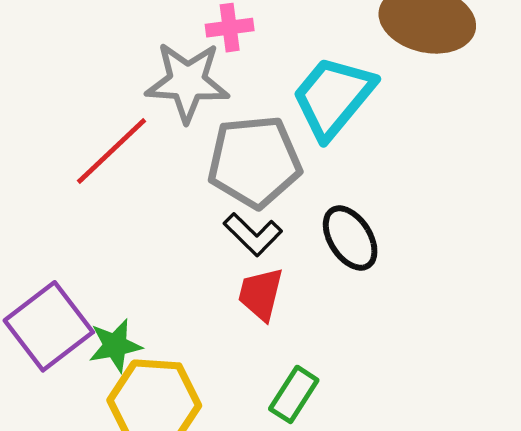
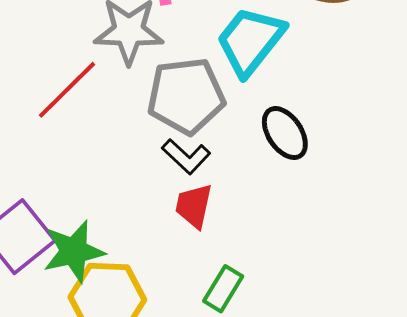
black ellipse: (350, 238) -> (285, 133), moved
green star: (115, 345) -> (74, 251), size x1.4

